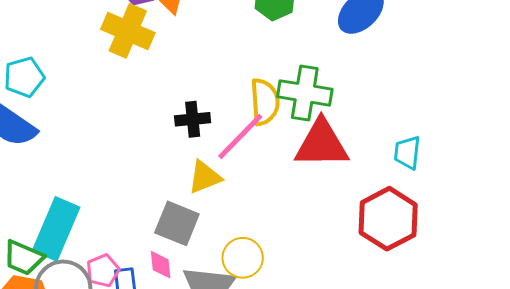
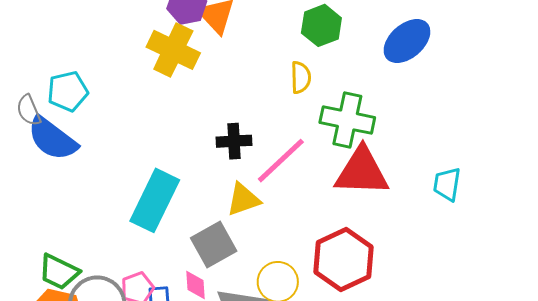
yellow semicircle: (265, 102) -> (301, 77), moved, size x0.7
red hexagon: (388, 219) -> (344, 260), moved
gray square: (177, 223) -> (214, 244), turned 36
cyan rectangle: (56, 229) -> (155, 200), moved

